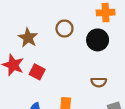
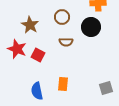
brown semicircle: (99, 82) -> (66, 42), moved

